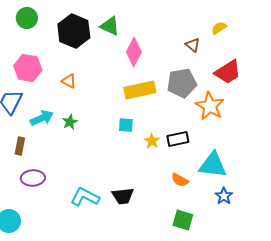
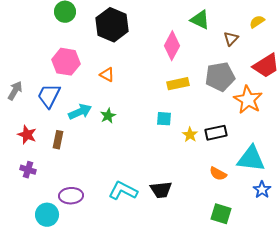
green triangle: (110, 26) -> (200, 20), moved
brown triangle: (193, 45) -> (231, 39), turned 35
yellow rectangle: (140, 90) -> (178, 84), size x0.7
purple ellipse: (33, 178) -> (71, 196), moved

